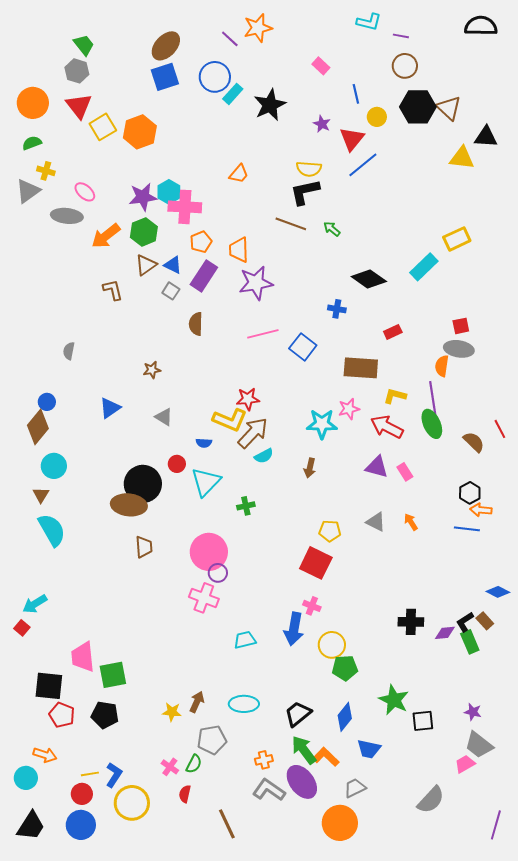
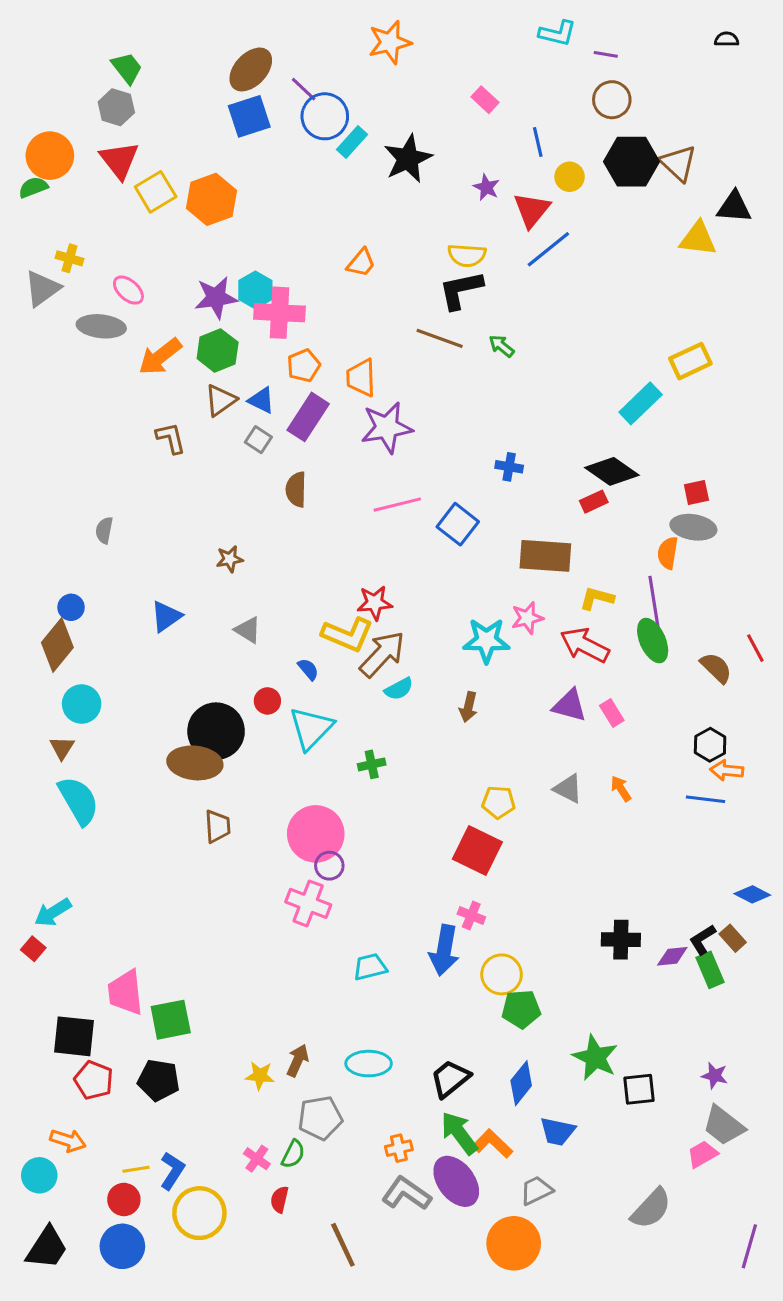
black semicircle: (481, 26) -> (727, 39), size x0.5
purple line: (230, 39) -> (304, 89), moved
green semicircle: (32, 143) -> (33, 187), moved
black diamond: (369, 279) -> (612, 471), moved
blue semicircle: (204, 443) -> (308, 669), turned -133

